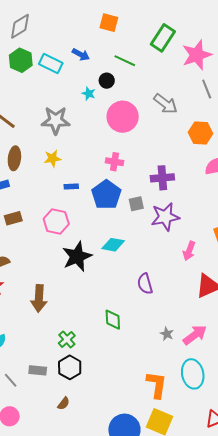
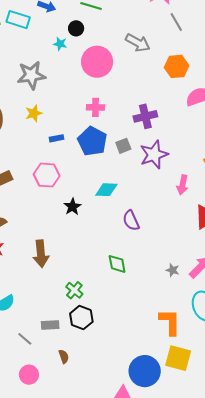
black star: (77, 257) -> (72, 207), size x0.6
purple semicircle: (145, 284) -> (131, 221), moved
brown semicircle: (64, 403) -> (64, 356), moved, turned -48

